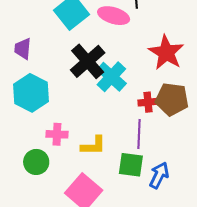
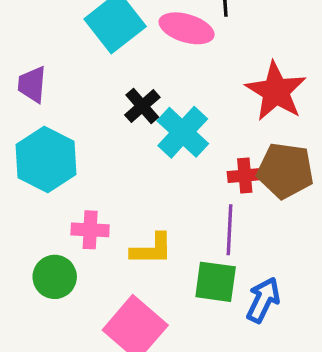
black cross: (88, 61) -> (142, 106), size x0.6

